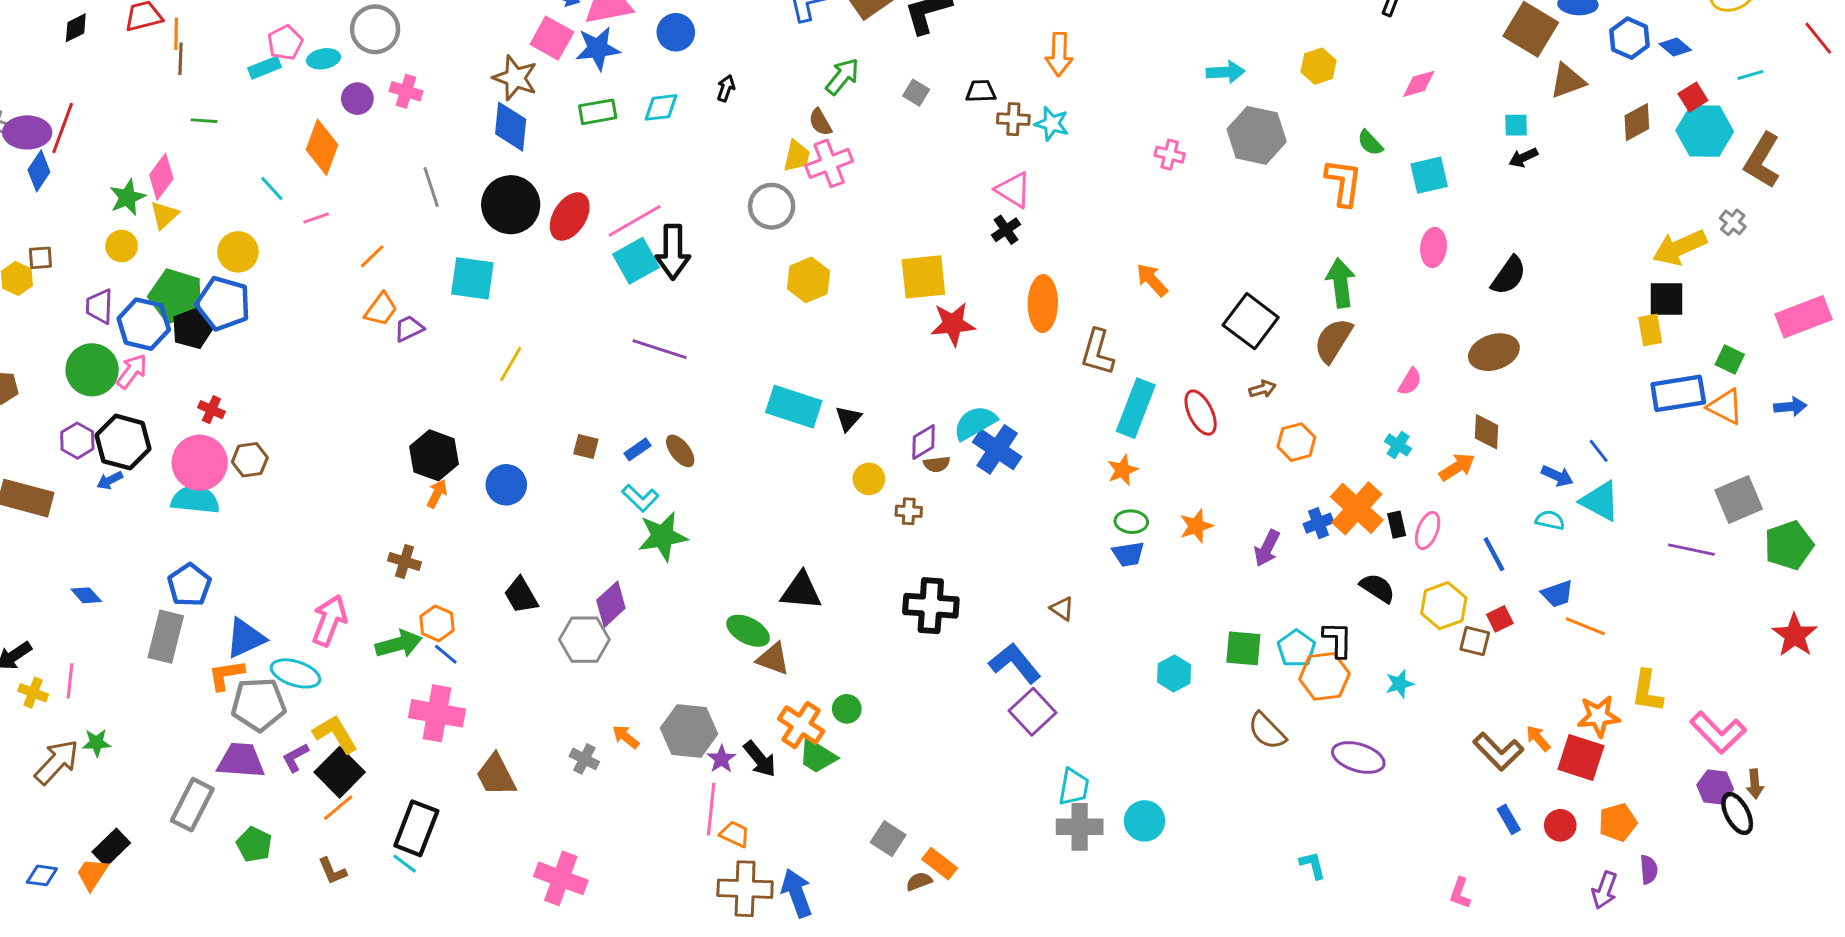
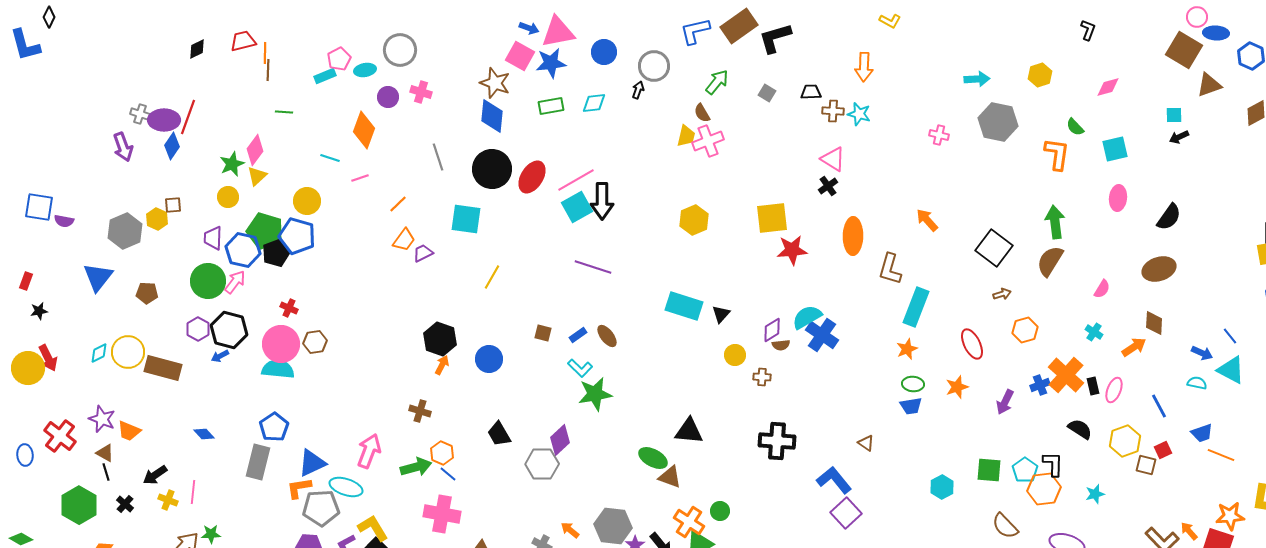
cyan line: (272, 188) -> (330, 158), turned -30
gray circle: (772, 206) -> (654, 66), moved
red ellipse: (1201, 413) -> (972, 344), moved

